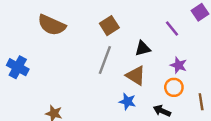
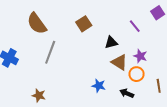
brown semicircle: (52, 25) -> (37, 23), turned 30
gray line: (105, 60) -> (50, 52), moved
brown triangle: (136, 76) -> (119, 62), moved

